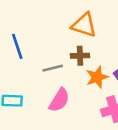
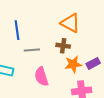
gray line: (53, 68) -> (32, 50), moved
pink semicircle: (59, 100) -> (41, 77), turned 120

